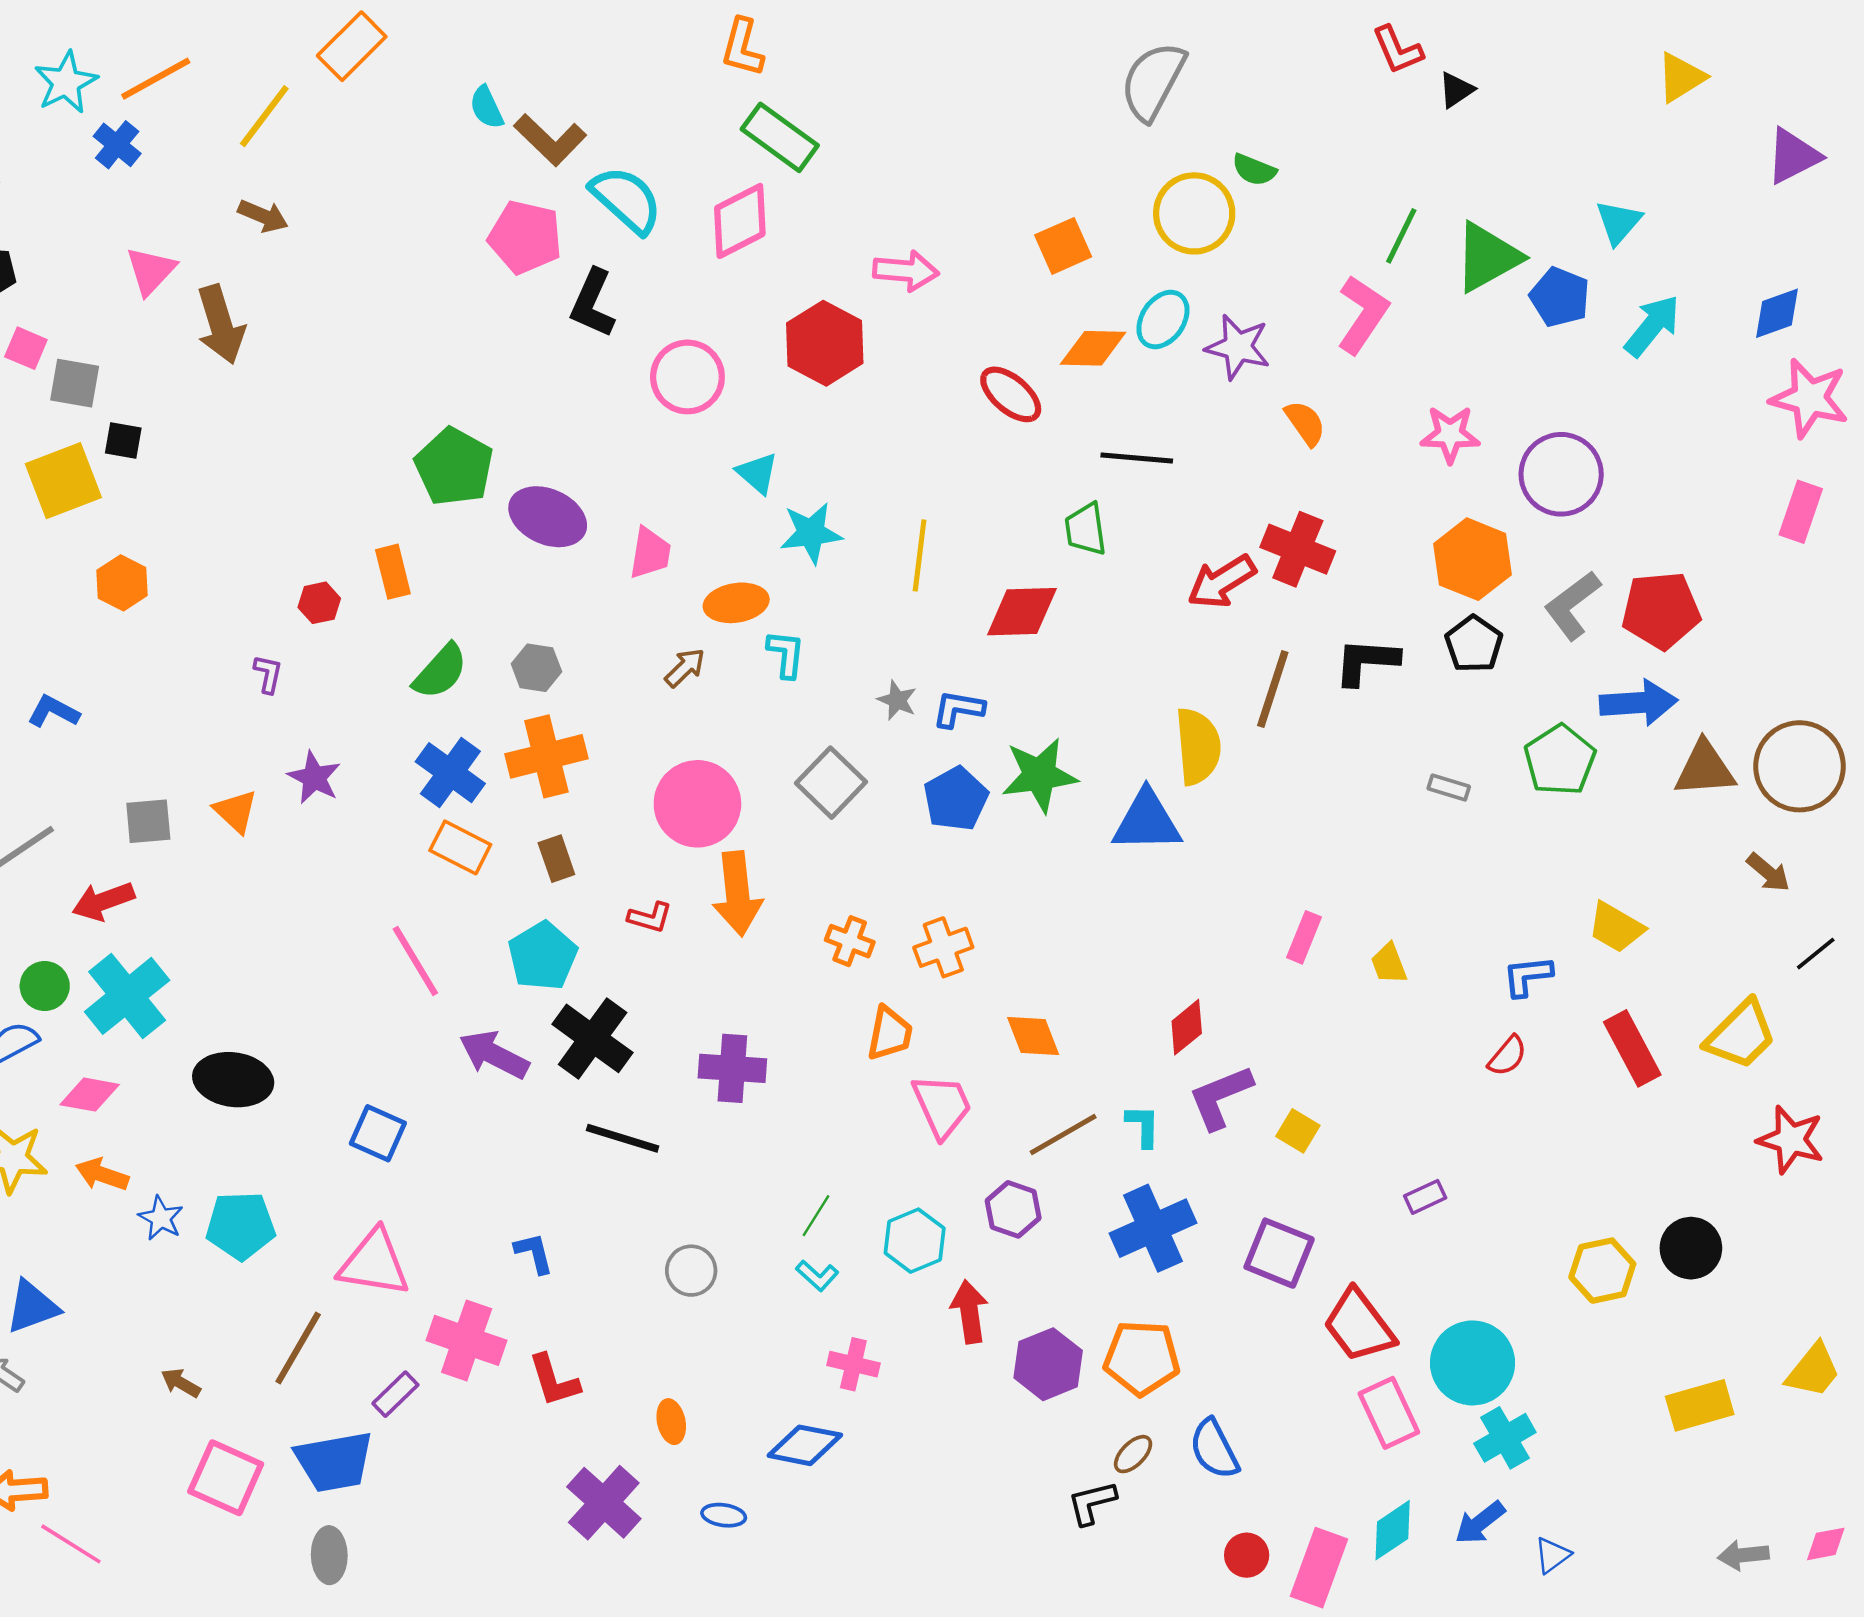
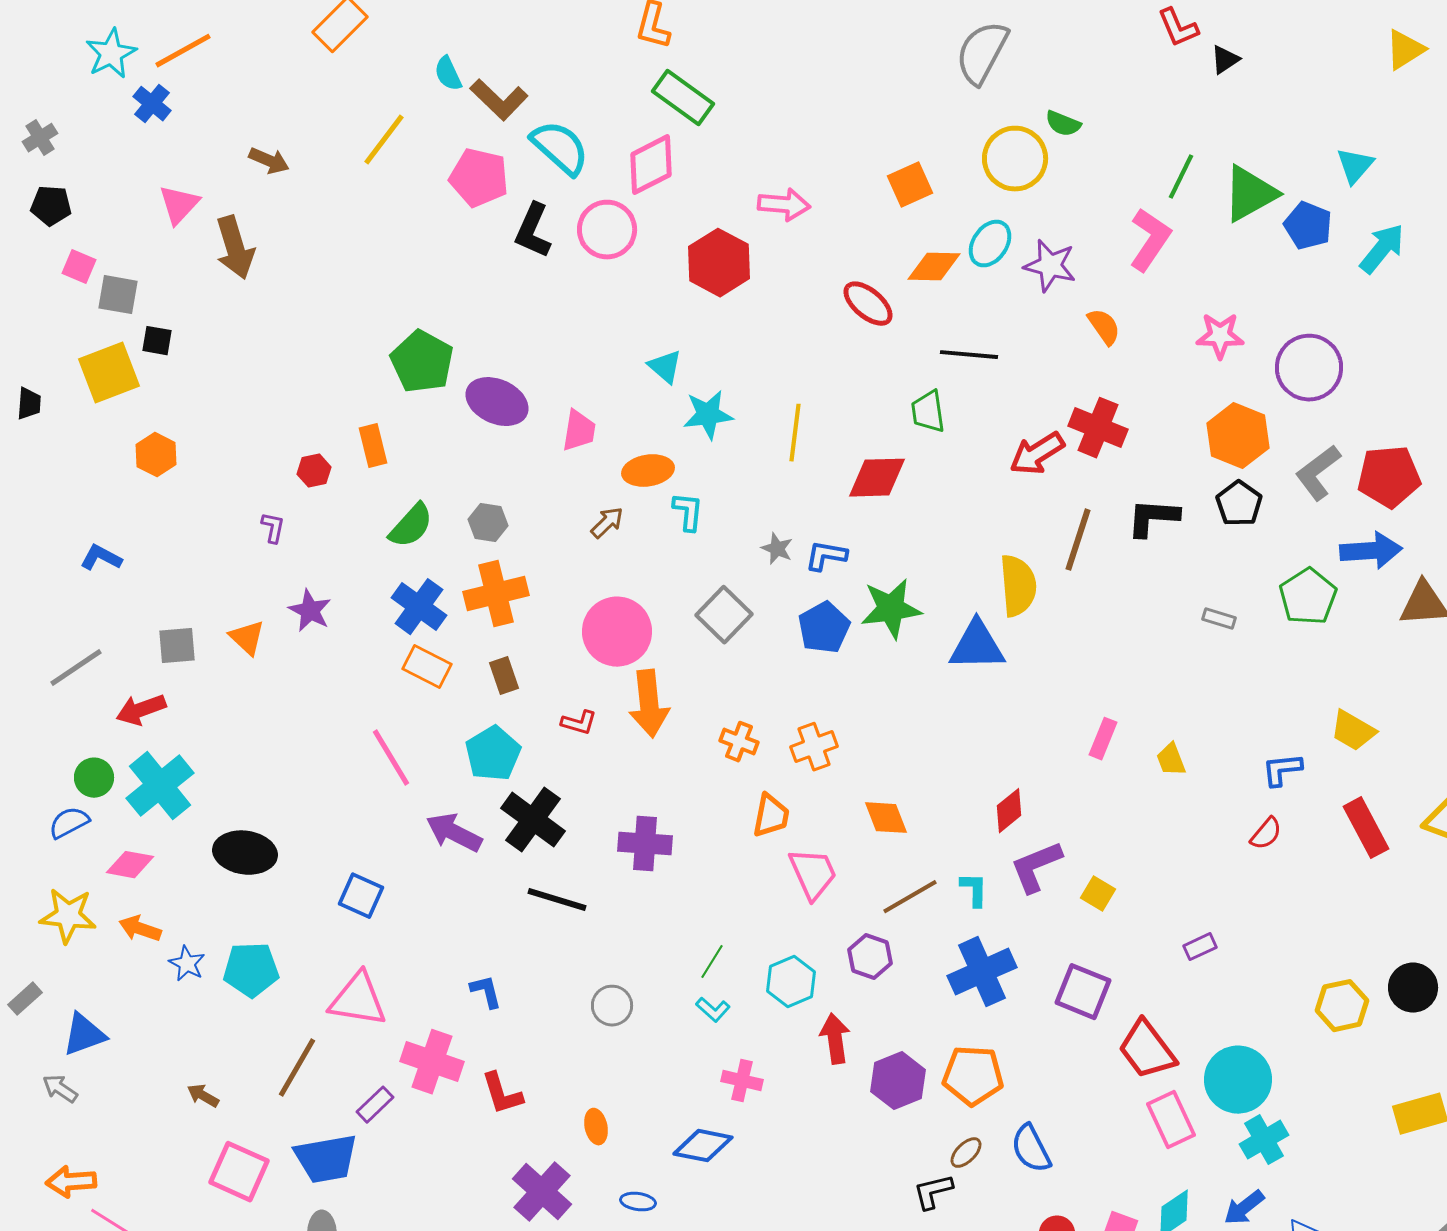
yellow line: (264, 116) -> (384, 140), moved
pink circle: (687, 377) -> (607, 230), moved

